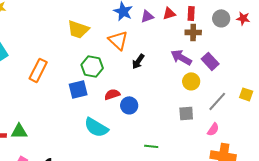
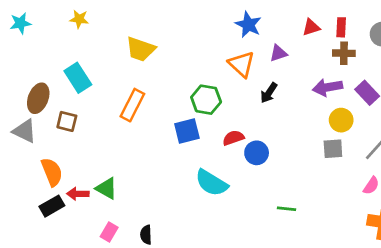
purple triangle: (147, 16) -> (278, 53), moved
yellow trapezoid: (78, 29) -> (141, 49), moved
purple arrow: (181, 57) -> (328, 87), turned -40
gray square: (186, 113) -> (333, 149), moved
green triangle: (19, 131) -> (106, 188), turned 30

